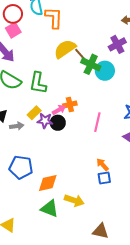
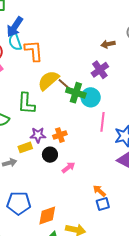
green L-shape: (38, 83) -> (26, 103), moved
pink arrow: (59, 110) -> (68, 167), moved
yellow rectangle: (34, 113) -> (25, 147), turned 32
purple star: (45, 121) -> (38, 135), moved
pink line: (97, 122) -> (103, 122), moved

